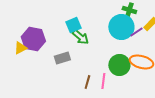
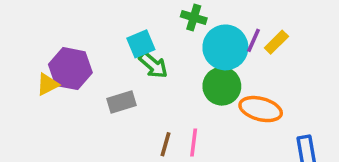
green cross: (129, 10) -> (194, 17), moved
purple line: (136, 32) -> (254, 40), moved, turned -32
green circle: (119, 65) -> (222, 86), moved

